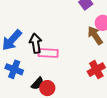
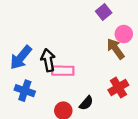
black semicircle: (38, 84) -> (86, 103), moved

